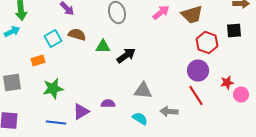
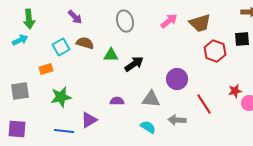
purple circle: (198, 71) -> (177, 79), moved
purple semicircle: (108, 104) -> (117, 101), moved

